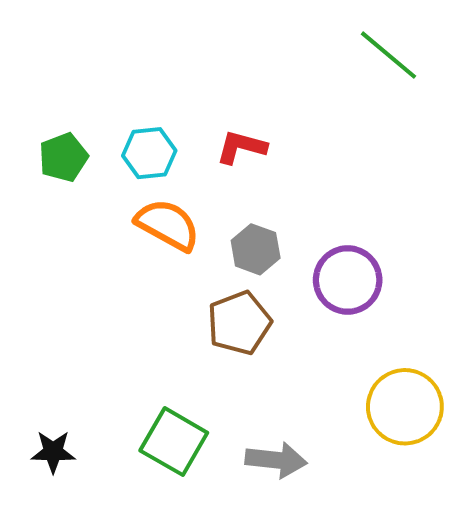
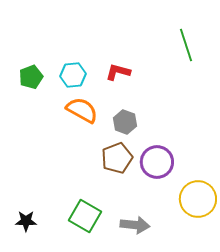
green line: (389, 55) -> (186, 45), moved, turned 32
purple circle: (348, 280) -> (157, 162), moved

